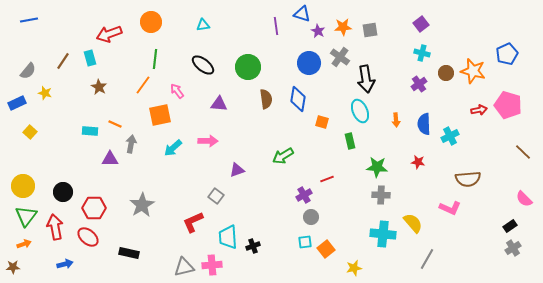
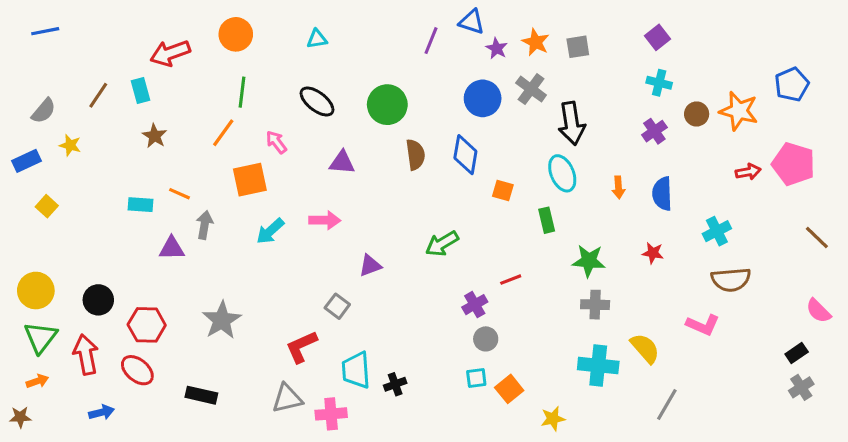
purple line: (276, 26) -> (431, 41), turned 30
orange star: (343, 27) -> (536, 42), turned 30
cyan cross: (450, 136) -> (717, 231), moved
gray triangle: (184, 267) -> (287, 398), moved

